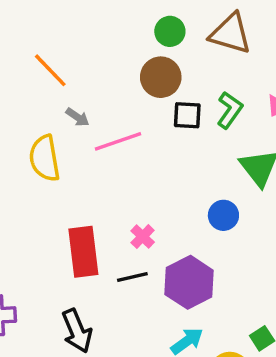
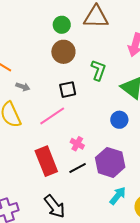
green L-shape: (230, 110) -> (98, 70), moved
black square: (187, 115) -> (68, 90), moved
pink line: (118, 141) -> (52, 116), moved

